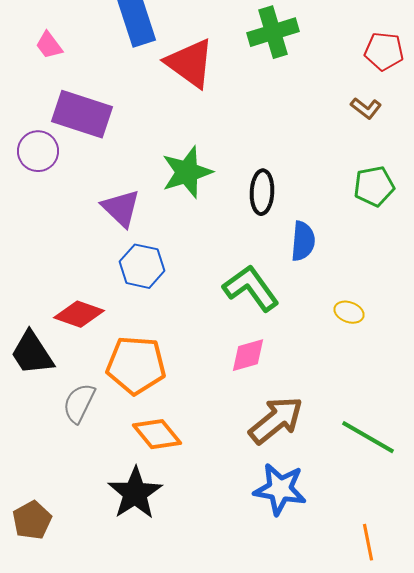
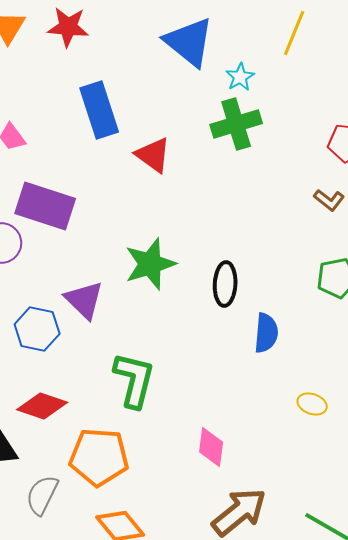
red triangle: (190, 63) -> (153, 155), size x0.7
blue hexagon: (142, 266) -> (37, 329), moved
green L-shape: (251, 288) -> (134, 380), moved, turned 50
pink diamond: (248, 355) -> (211, 447), turned -66

